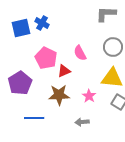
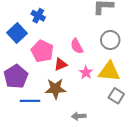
blue square: (21, 28) -> (17, 33), moved, turned -30
pink star: (89, 96) -> (86, 72), moved
blue line: (34, 118) -> (30, 101), moved

